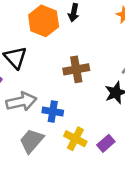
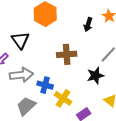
black arrow: (74, 13) -> (88, 25), moved
yellow cross: (75, 139) -> (63, 98), moved

